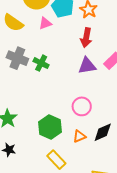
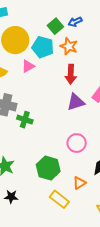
green cross: (41, 63) -> (25, 120), moved
orange triangle: (79, 136) -> (79, 183), moved

